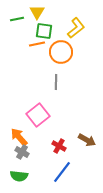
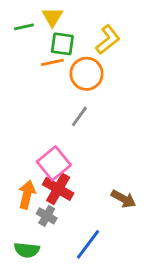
gray line: (56, 82) -> (79, 116), turned 35
orange arrow: (19, 137) -> (27, 195), turned 54
red cross: (59, 146) -> (58, 189), moved, size x1.5
gray cross: (22, 152) -> (47, 216), moved

